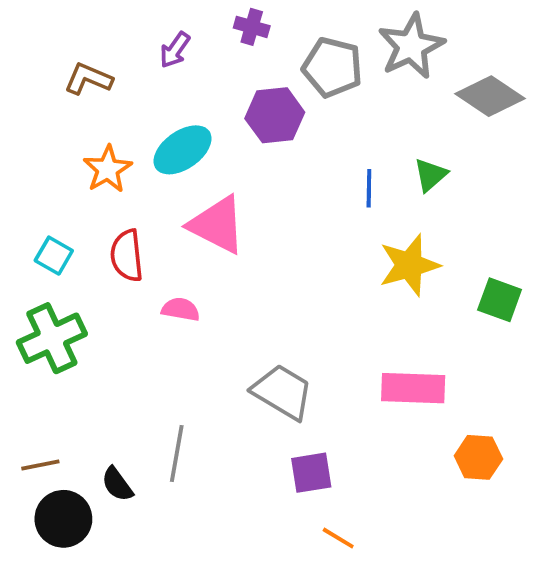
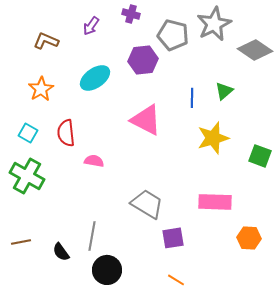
orange star: (108, 169) -> (41, 89), moved
pink triangle: (217, 225) -> (146, 120), moved
green cross: (52, 338) -> (27, 176), turned -36
purple square: (311, 473) -> (173, 238), moved
black circle: (63, 519) -> (107, 270), moved

